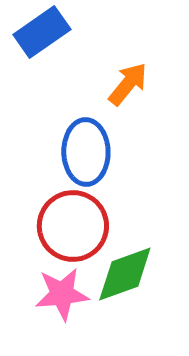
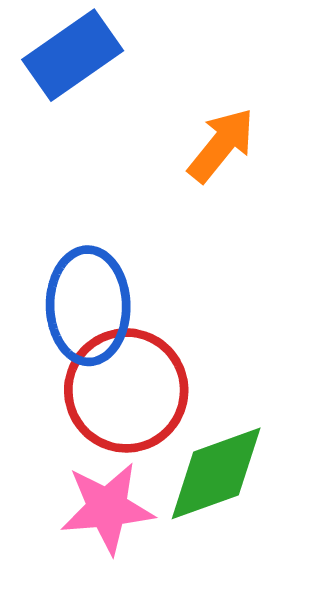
blue ellipse: (86, 152) -> (88, 306), moved

